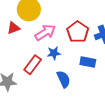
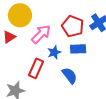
blue rectangle: (88, 62) -> (78, 49), moved

